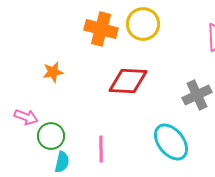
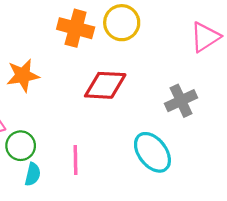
orange star: (53, 72) -> (23, 75), size x1.4

